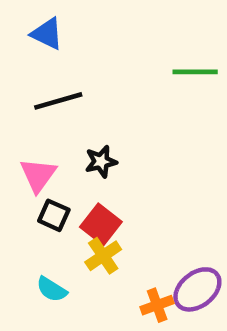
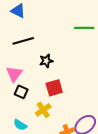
black star: (101, 162) -> (46, 61), moved
red square: (101, 224) -> (54, 88), moved, turned 36

